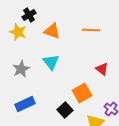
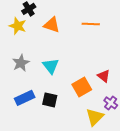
cyan triangle: (51, 62) -> (51, 66), moved
red triangle: (102, 69) -> (104, 76), moved
black square: (65, 110) -> (50, 100), moved, turned -35

